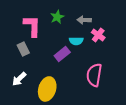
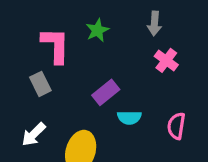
gray arrow: (84, 20) -> (154, 24), moved, turned -88
cyan semicircle: (76, 41) -> (129, 118), moved
pink semicircle: (94, 75) -> (176, 126), moved, size x0.7

